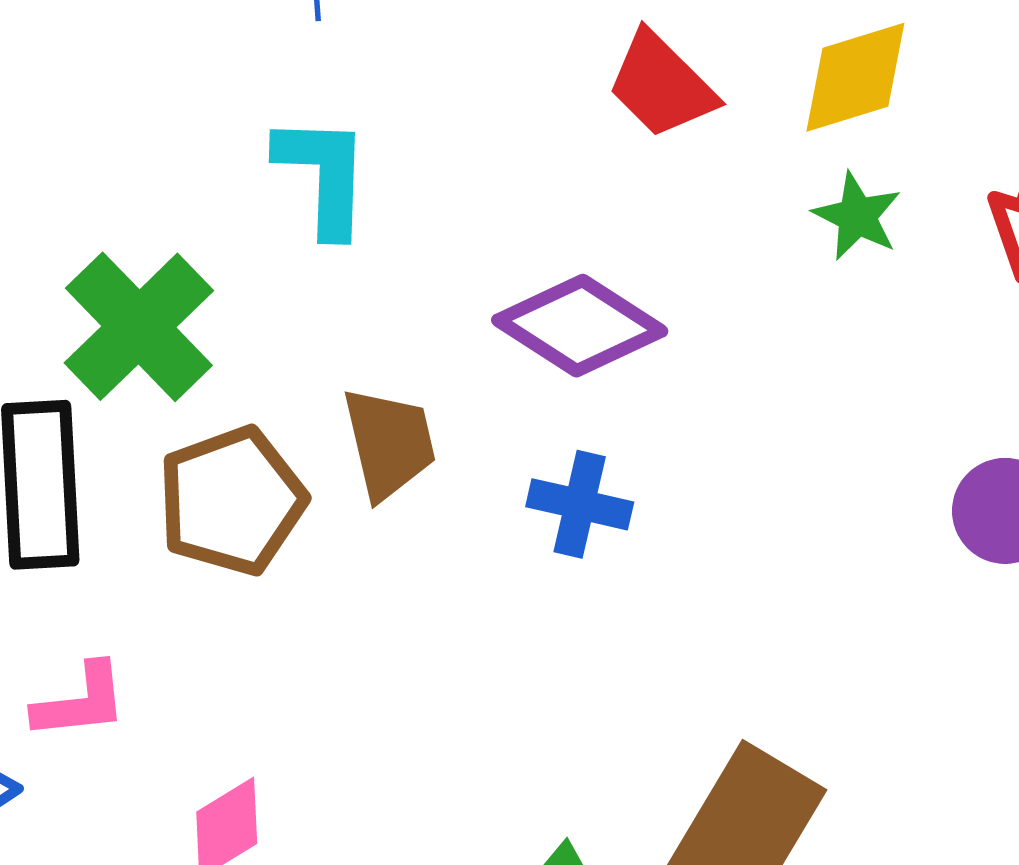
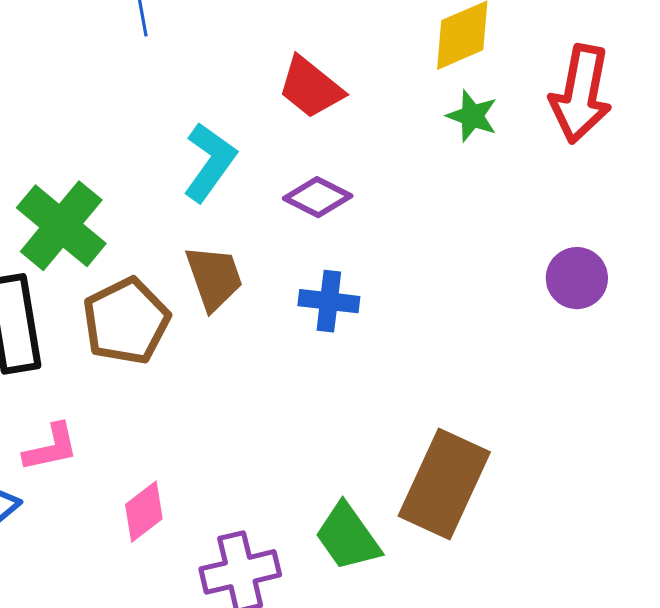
red trapezoid: (662, 85) -> (311, 87), moved
cyan L-shape: (323, 175) -> (210, 162), moved, turned 40
purple diamond: (580, 326) -> (318, 197), size x0.7

